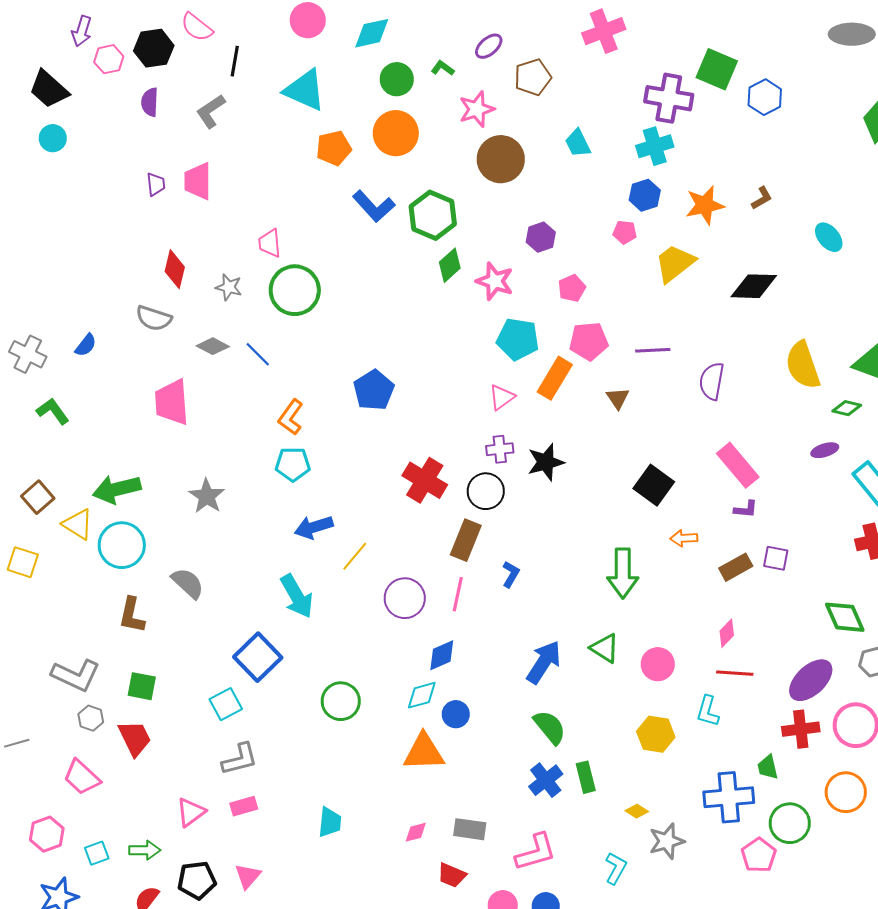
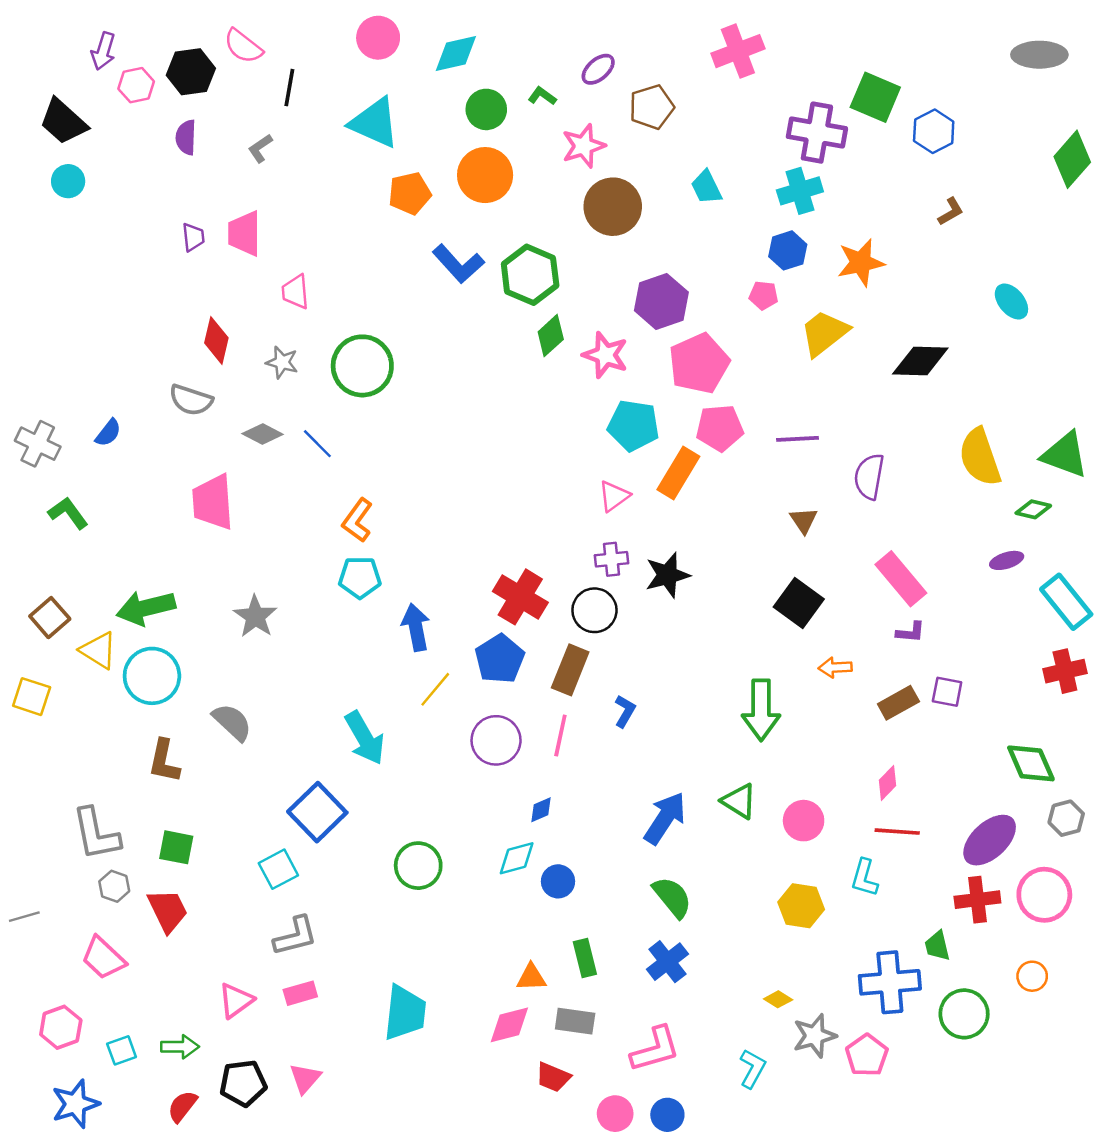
gray L-shape: (211, 111) -> (260, 148), size x0.7
brown L-shape: (762, 198) -> (951, 212), moved
purple hexagon: (541, 237) -> (661, 301), size x1.5
pink trapezoid: (270, 243) -> (295, 292), moved
pink pentagon: (572, 288) -> (699, 363), size x1.8
blue pentagon: (374, 390) -> (500, 659), moved
brown triangle: (618, 398) -> (804, 520), moved
blue arrow: (314, 527) -> (416, 627), moved, turned 96
blue diamond: (442, 655) -> (541, 810), size x0.7
gray L-shape: (76, 675) -> (96, 834), turned 54
orange triangle: (424, 752) -> (531, 977), moved, size x0.6
green rectangle: (586, 777) -> (585, 958), moved
orange circle: (846, 792) -> (1032, 976), size x0.6
cyan trapezoid: (330, 822) -> (405, 1013), size x1.5
pink diamond: (416, 832) -> (509, 1025), size x1.5
pink pentagon: (759, 855) -> (867, 1055), moved

